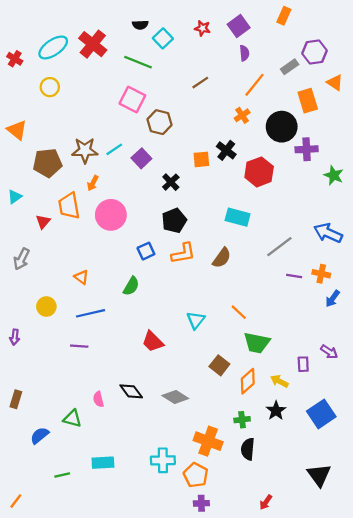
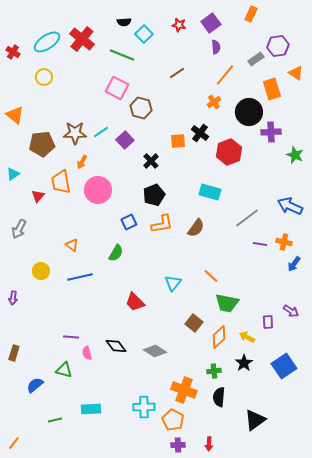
purple line: (79, 346) -> (71, 337), moved
black triangle: (319, 475) -> (255, 420), moved, turned 30
red arrow: (266, 502) -> (209, 444), moved, turned -32

